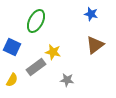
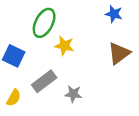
yellow star: (53, 52) -> (64, 46), moved
gray star: (67, 80) -> (73, 94), moved

